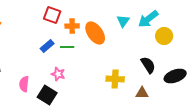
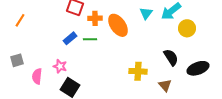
pink star: (58, 74) -> (60, 66), moved
pink semicircle: (24, 84) -> (37, 76), moved
brown triangle: (142, 93) -> (165, 85), turned 48

